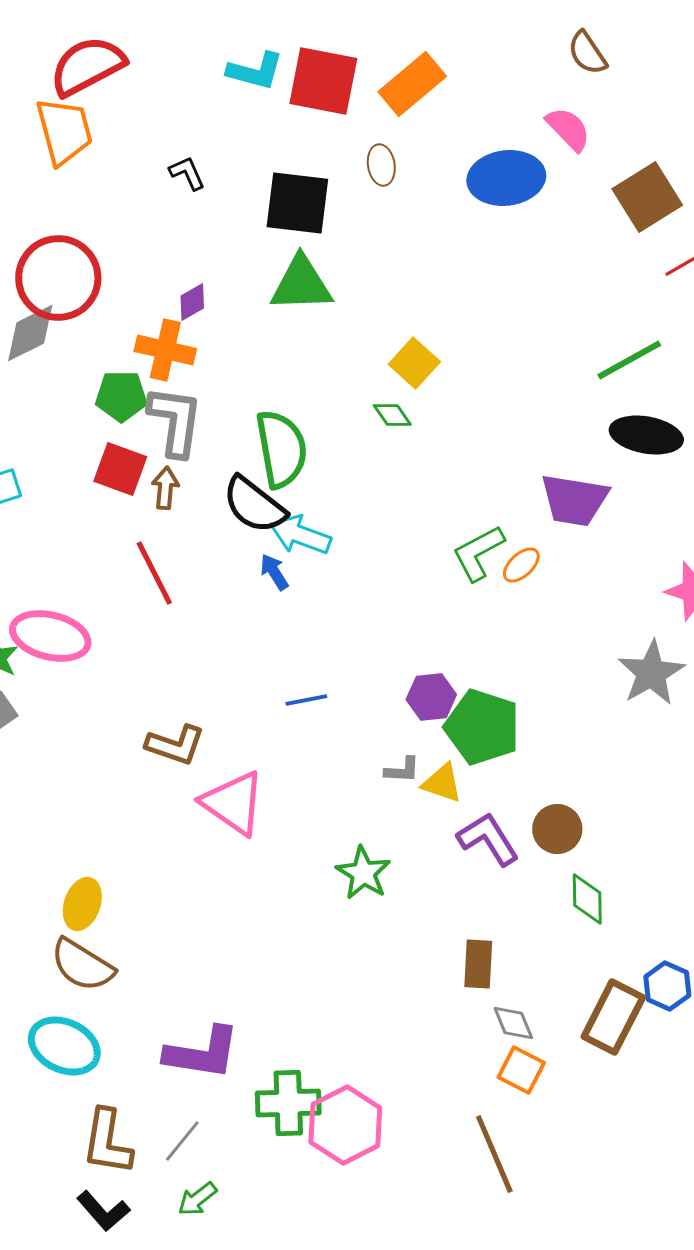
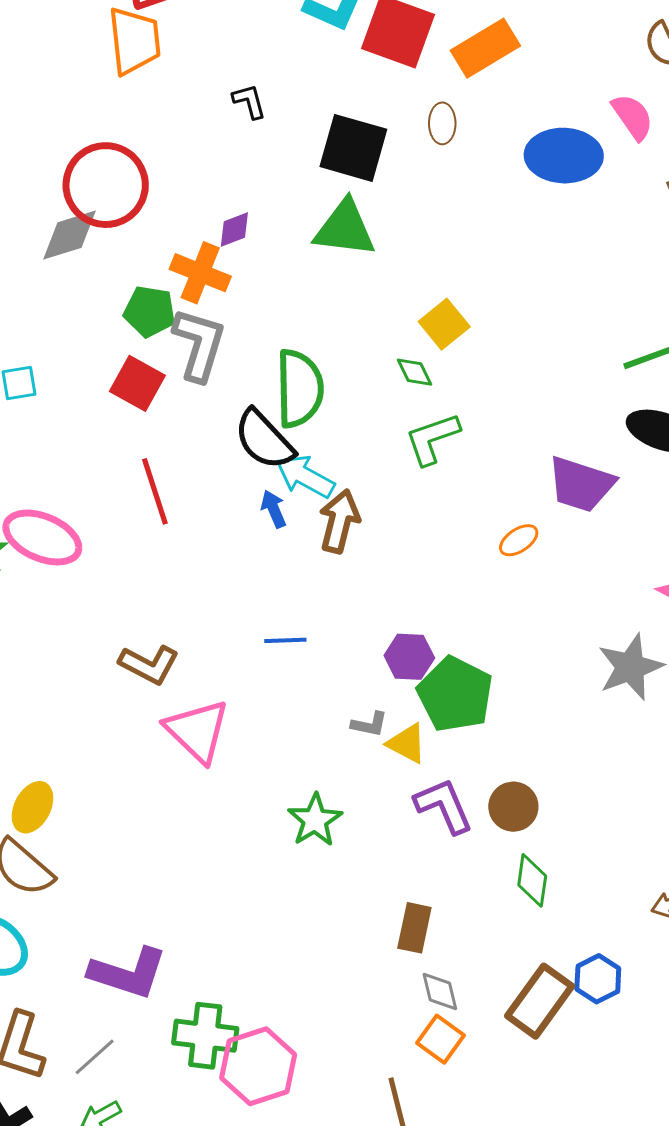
brown arrow: (165, 488) -> (339, 521), moved, size x1.5
green L-shape: (478, 553) -> (432, 439), moved

